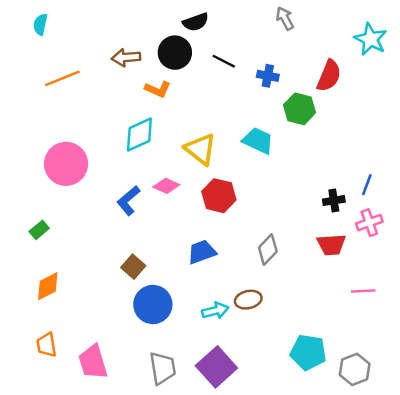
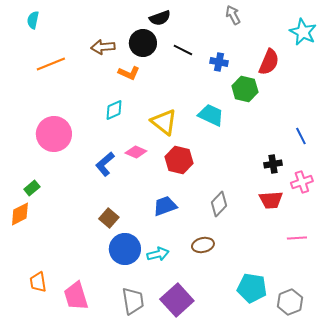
cyan diamond: (139, 135) -> (114, 110), size x0.7
blue line: (367, 185) -> (301, 136), moved, turned -48
orange diamond: (48, 286) -> (20, 214), moved
cyan arrow: (215, 311) -> (158, 254), moved

